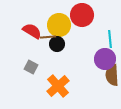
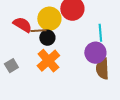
gray square: (31, 67) -> (11, 66), moved, turned 32
orange cross: (58, 86) -> (48, 61), moved

